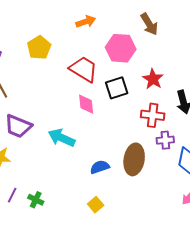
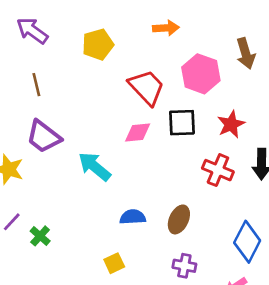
pink diamond: (86, 104) -> (138, 132), turned 75
purple cross: (165, 140) -> (184, 266), moved
brown ellipse: (134, 159) -> (179, 219), size x0.7

